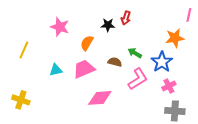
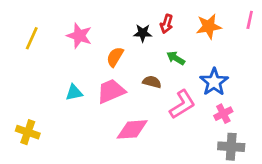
orange star: (175, 38) -> (209, 26), moved
yellow line: (24, 50) -> (32, 38), moved
green arrow: (135, 53) -> (176, 58), moved

